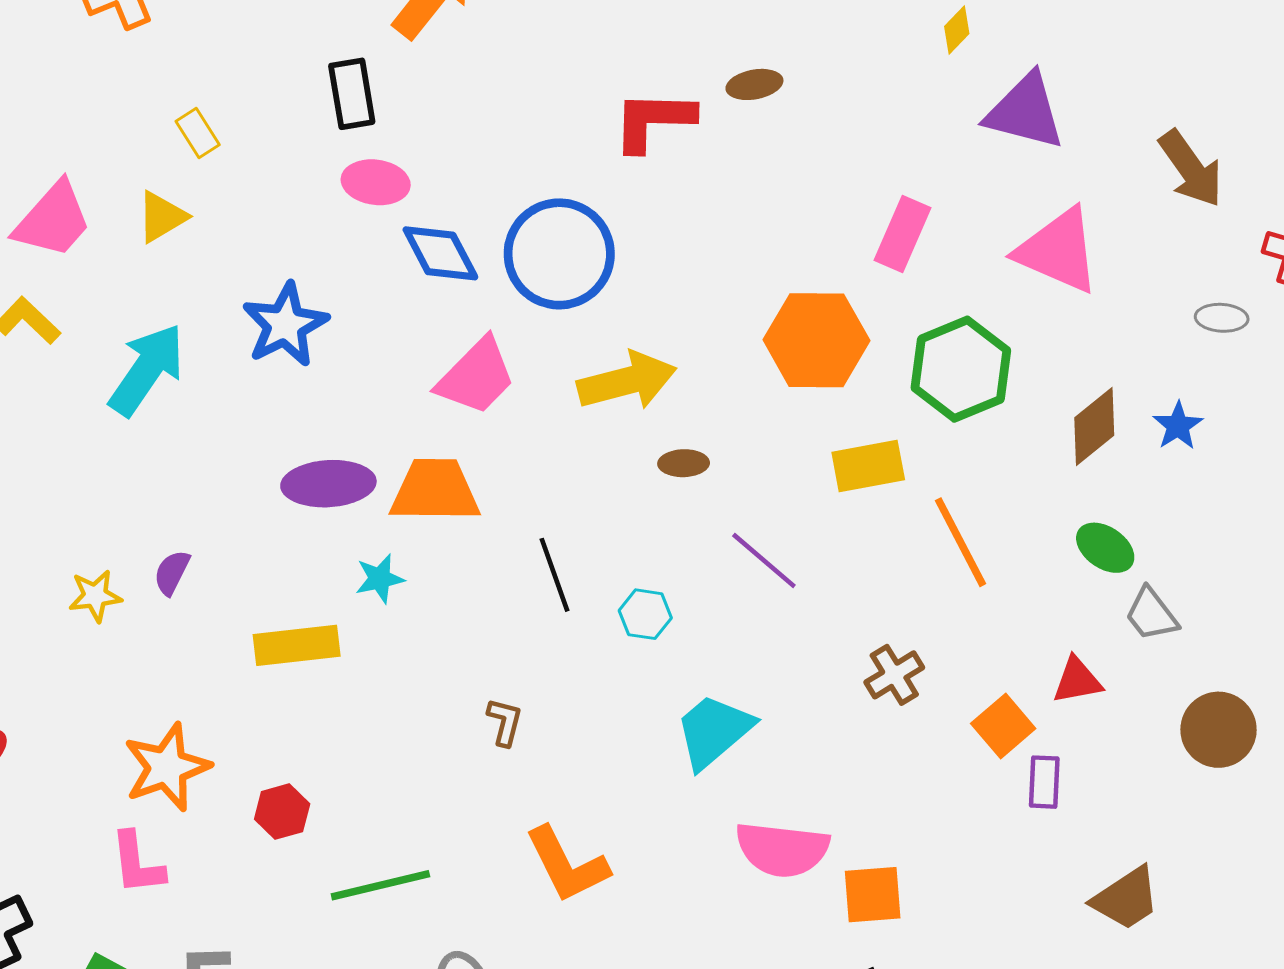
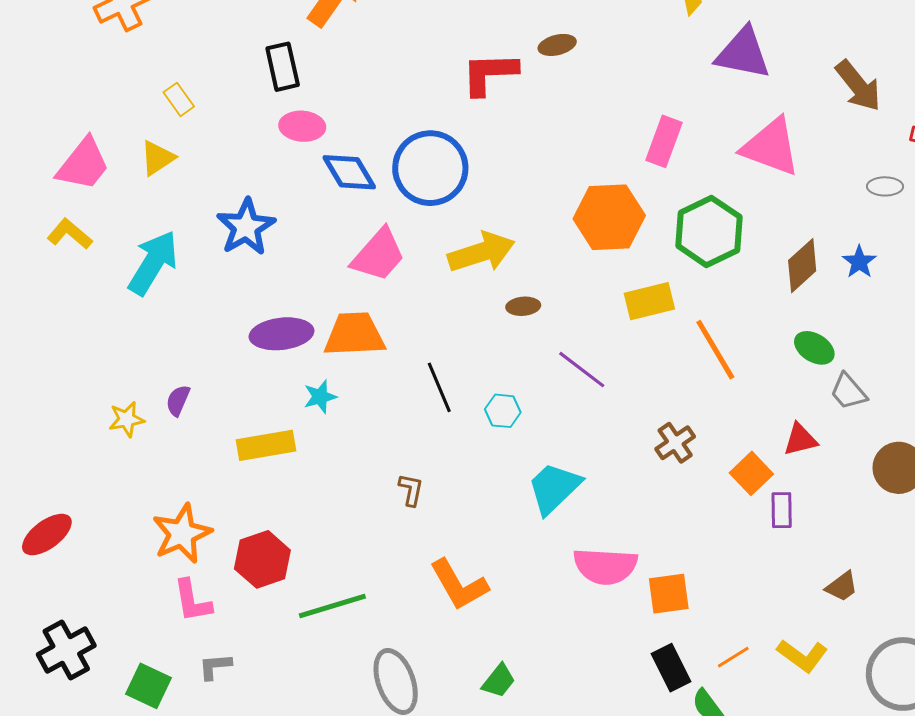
red hexagon: (282, 812) -> (262, 559), size x1.5
pink L-shape: (137, 863) -> (192, 601), moved
brown trapezoid: (1126, 898) -> (842, 587), size x0.7

